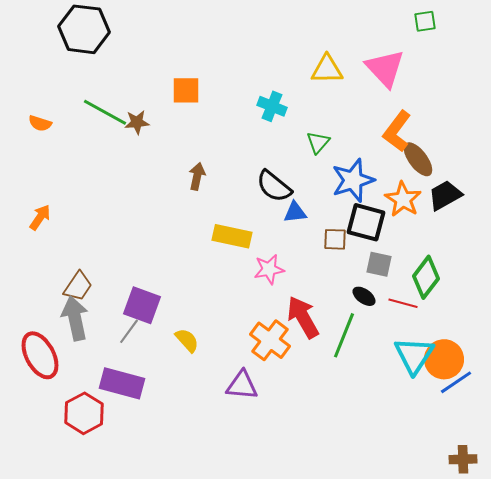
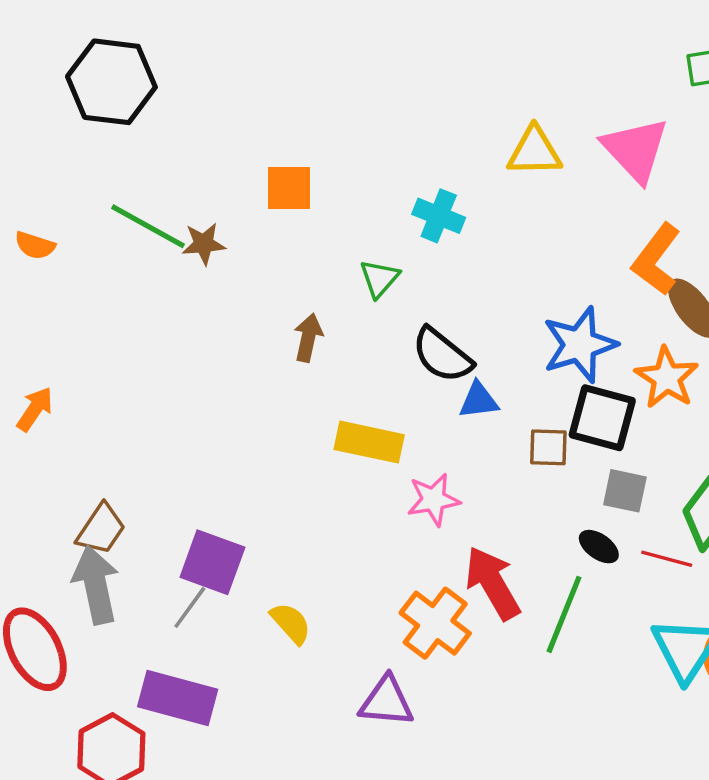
green triangle: (318, 142) -> (379, 278), moved

